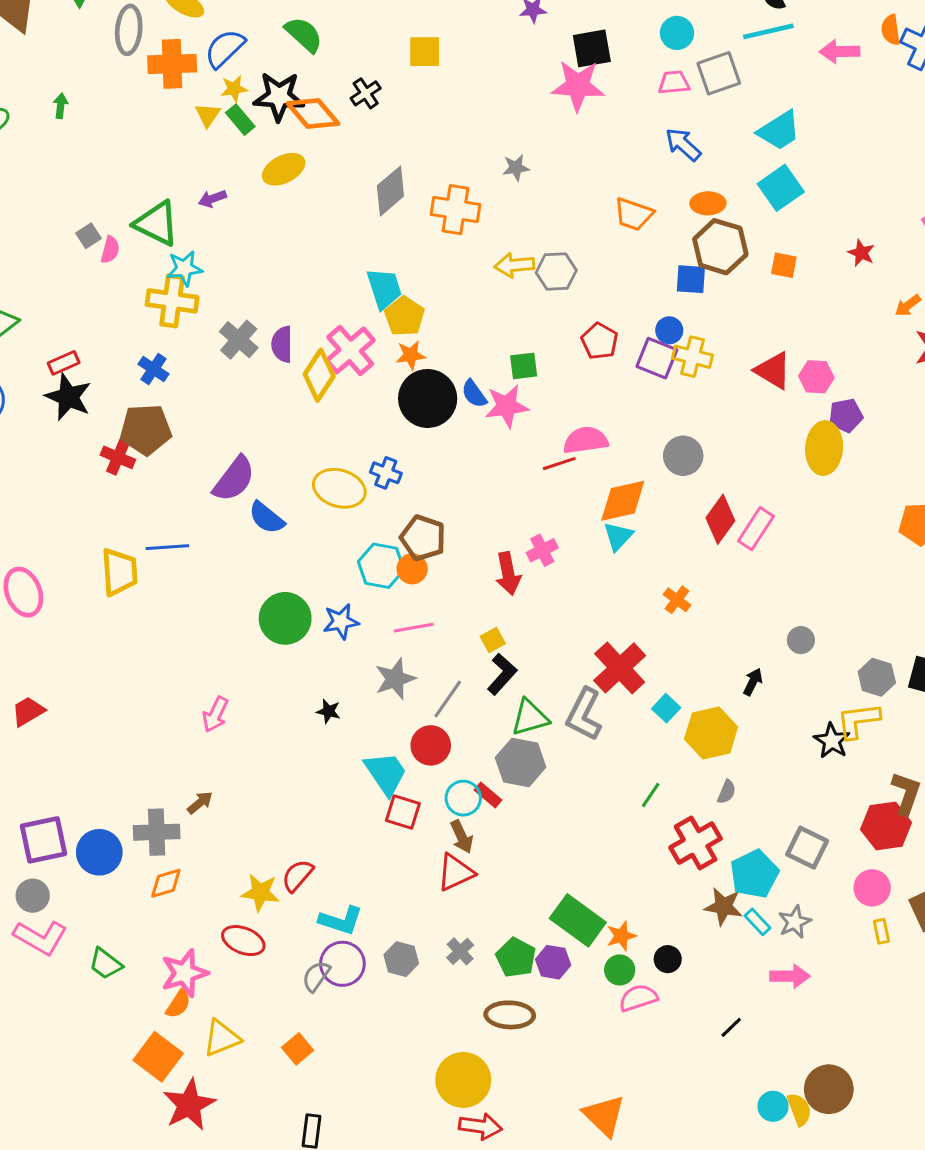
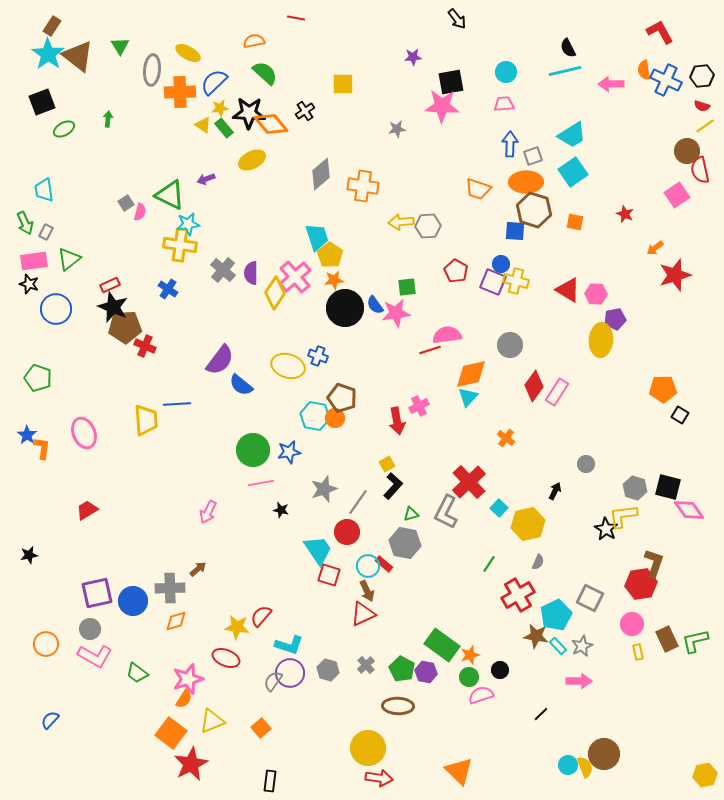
gray square: (719, 73) -> (533, 156), moved, size x0.7
yellow triangle: (208, 115) -> (203, 125), turned -30
blue arrow: (683, 144) -> (510, 144), turned 50
gray star: (516, 168) -> (397, 129), moved
orange ellipse: (708, 203) -> (526, 182), size x1.5
brown pentagon: (146, 429) -> (125, 327), moved
pink line: (414, 628) -> (261, 483), moved
green triangle: (530, 718) -> (411, 514), size x0.6

